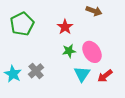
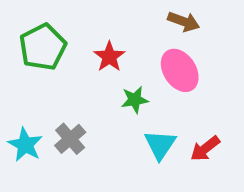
red star: (65, 27) -> (109, 57), moved
pink ellipse: (92, 52) -> (180, 70), moved

